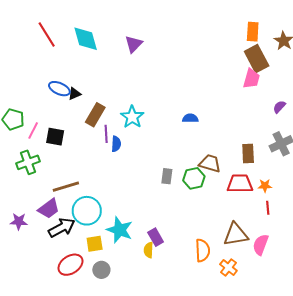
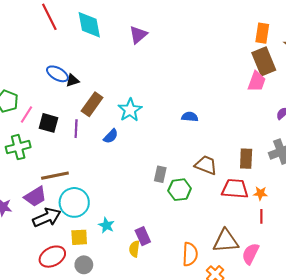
purple line: (106, 134) -> (76, 129), moved
blue semicircle: (116, 144) -> (111, 136), turned 35
green hexagon: (194, 178) -> (180, 190), moved
cyan star: (120, 230) -> (106, 225), size x0.6

